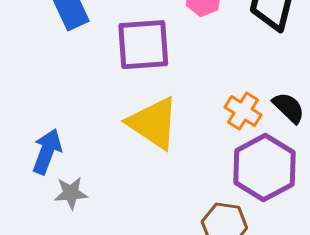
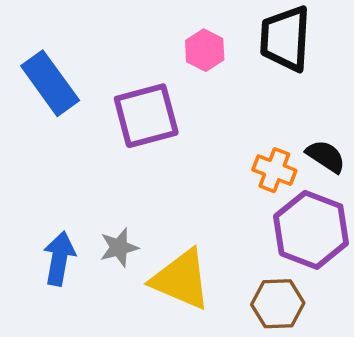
yellow triangle: (153, 123) -> (181, 279), moved
gray star: (71, 193) -> (119, 247), moved

